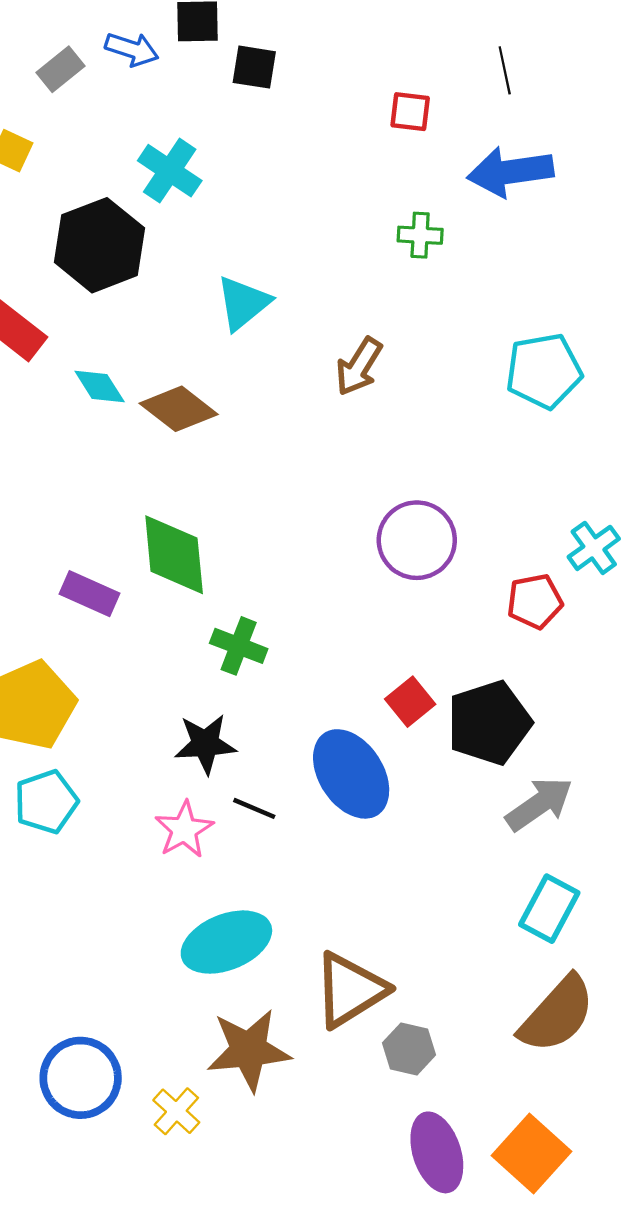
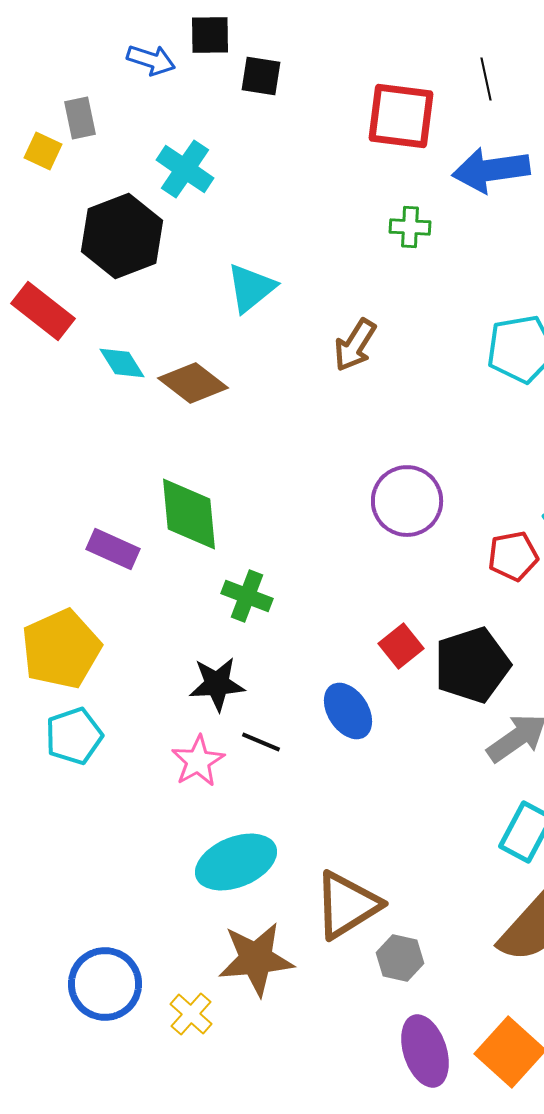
gray rectangle: (61, 69) -> (80, 118), moved, turned -63
red square: (410, 112) -> (401, 116), size x1.8
blue ellipse: (351, 774) -> (348, 711), size x0.7

